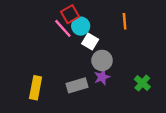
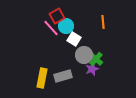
purple star: (102, 77) -> (92, 69), moved
green cross: (142, 83) -> (96, 59), moved
yellow rectangle: (36, 88) -> (42, 78), moved

